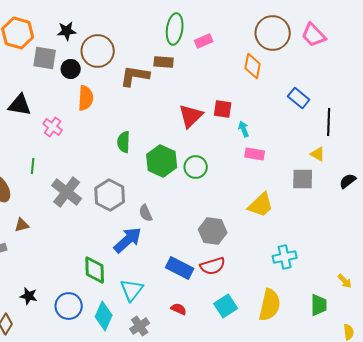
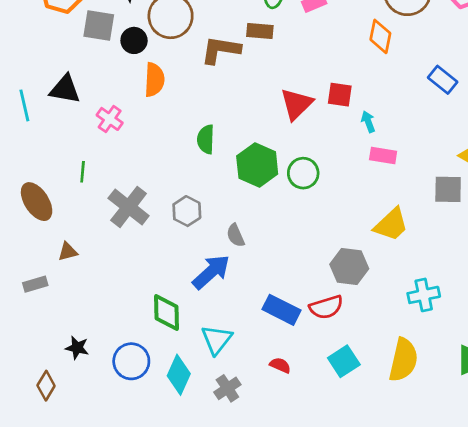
gray hexagon: (110, 195) -> (187, 211), size x0.7
gray hexagon: (213, 231) -> (349, 267), moved

